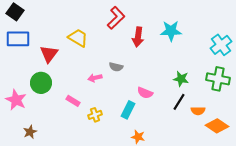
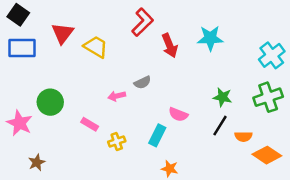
red arrow: (138, 37) -> (170, 46), turned -30
red triangle: (49, 54) -> (63, 33), moved
gray semicircle: (116, 67) -> (143, 82), turned -40
green cross: (218, 79) -> (268, 97), turned -30

